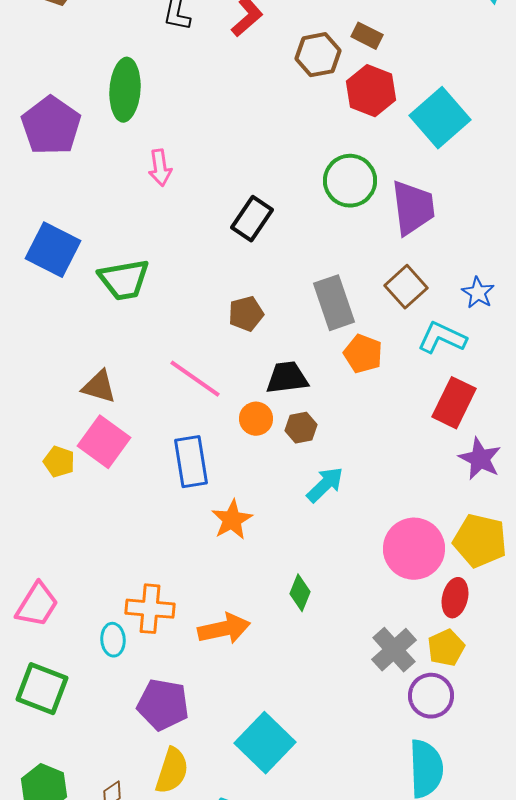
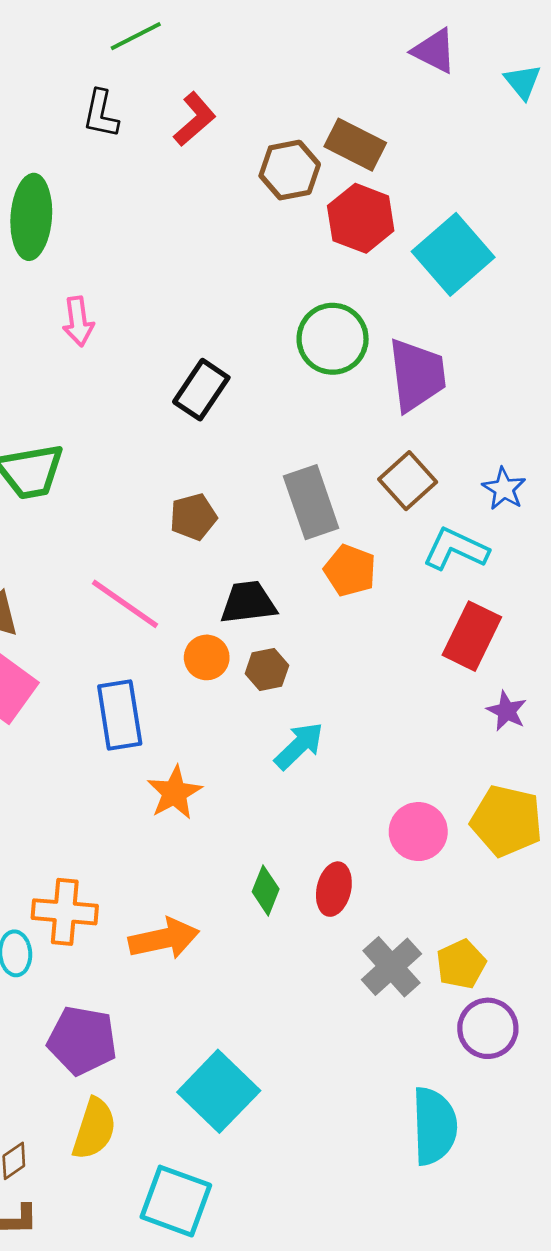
brown rectangle: (367, 36) -> (355, 145), size x1.4
purple star: (480, 459) -> (507, 711), size x0.7
pink circle: (414, 549) -> (418, 832), size x0.7
red ellipse: (455, 598) -> (334, 889), moved
purple circle: (431, 696) -> (488, 1028), moved

